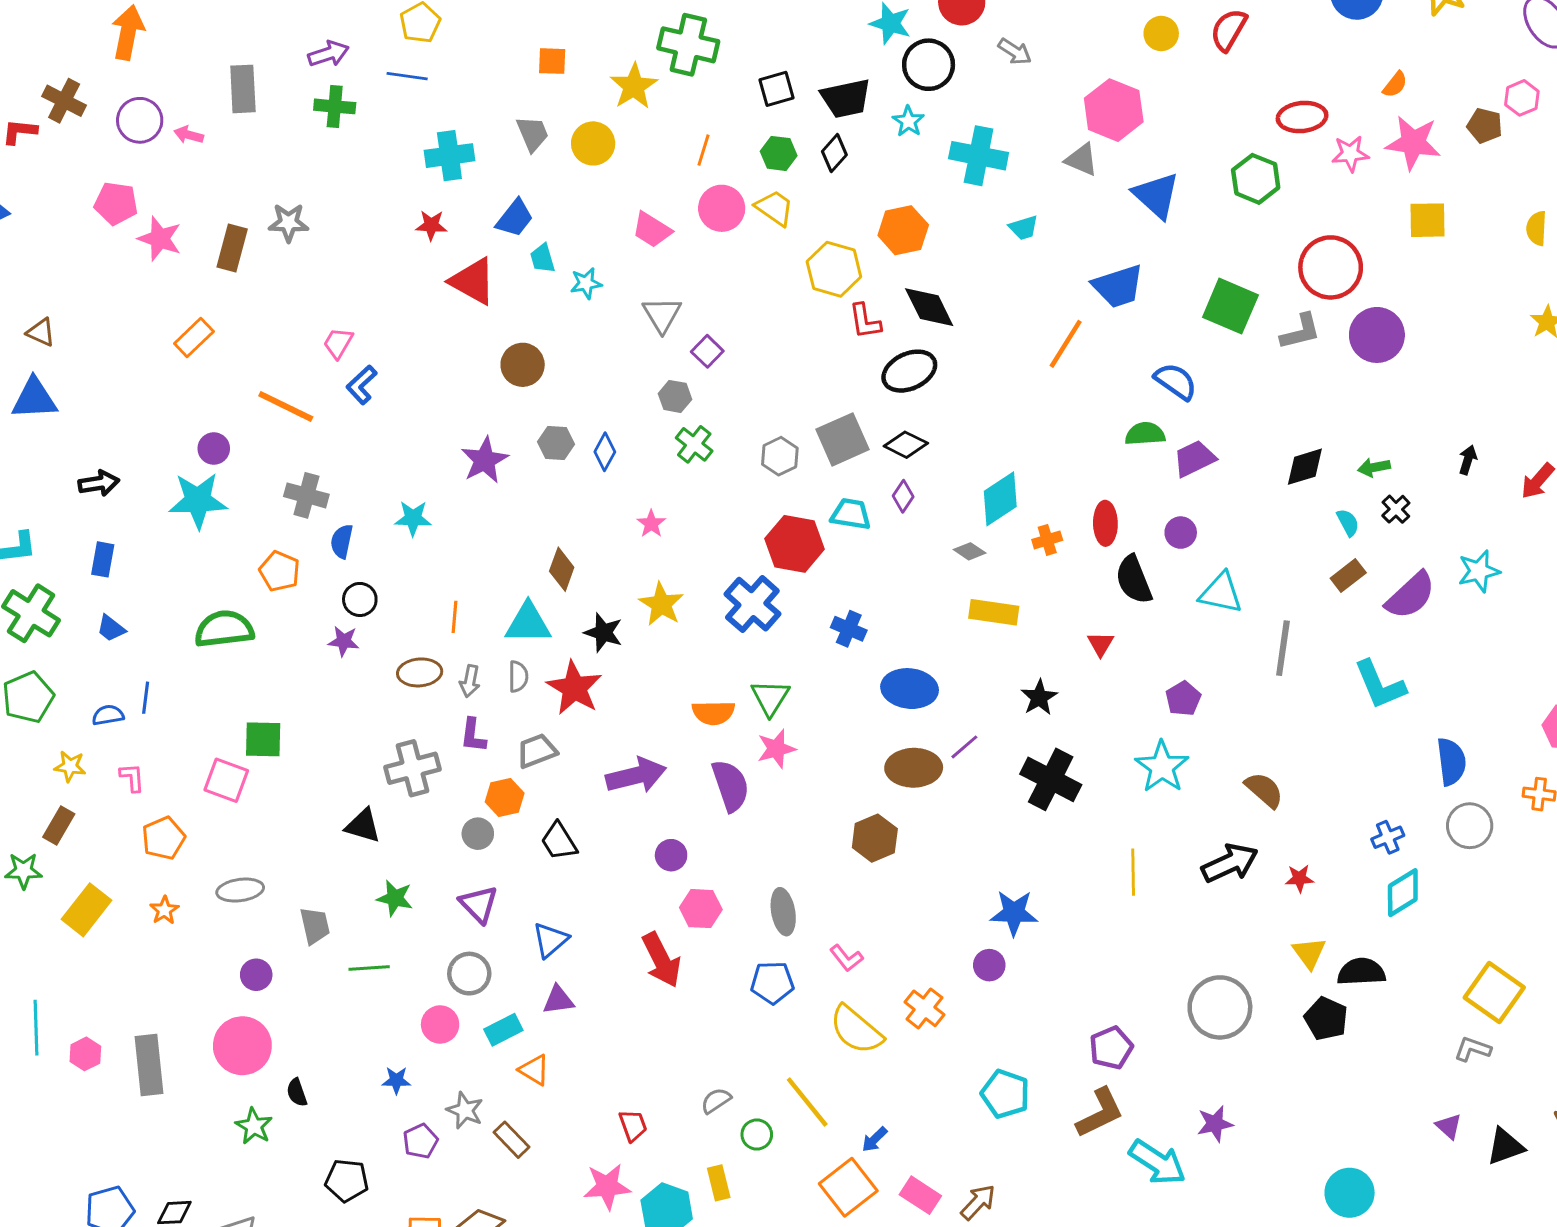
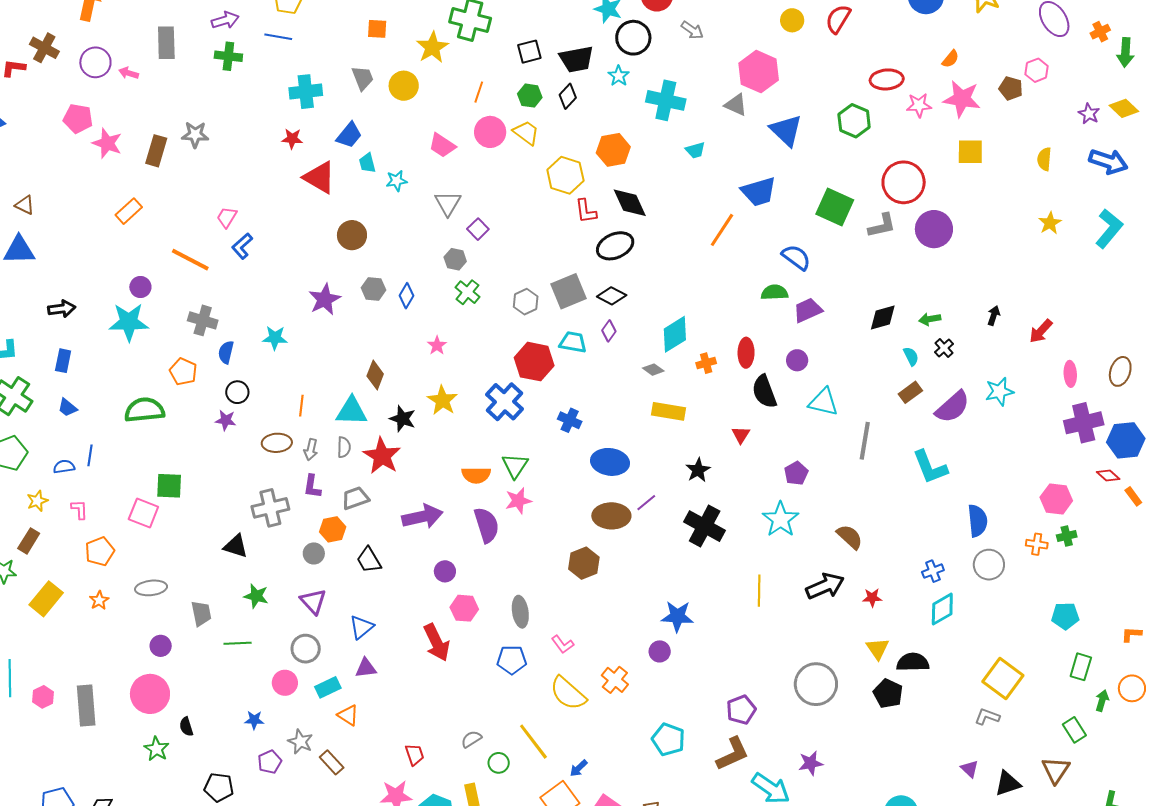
yellow star: (70, 766) -> (37, 501), turned -30

